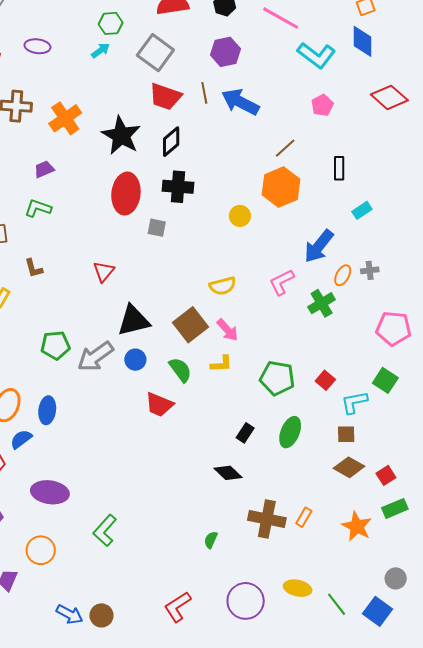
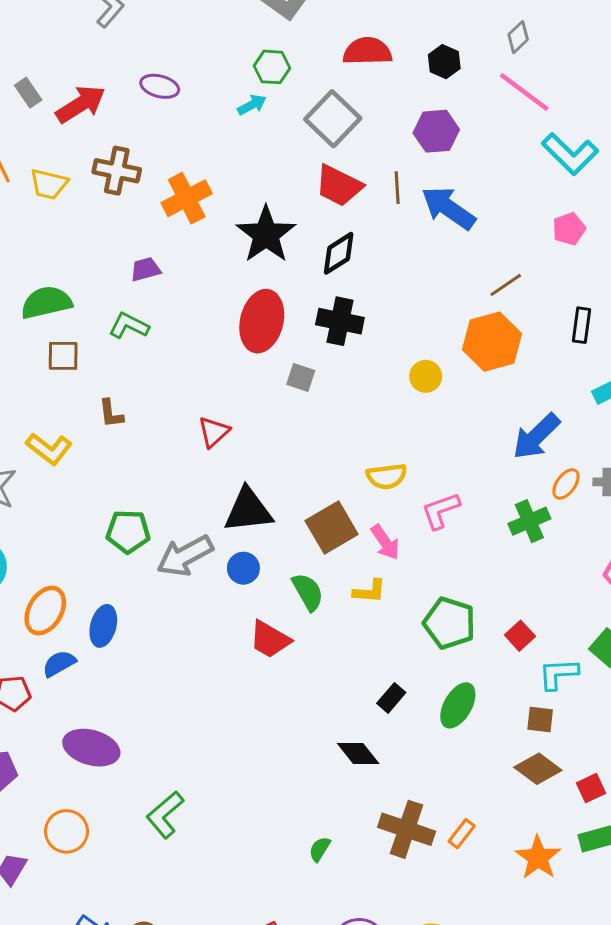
pink L-shape: (282, 282) -> (441, 511), moved

